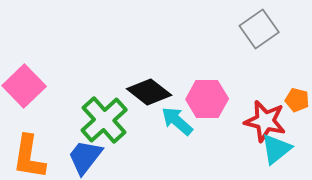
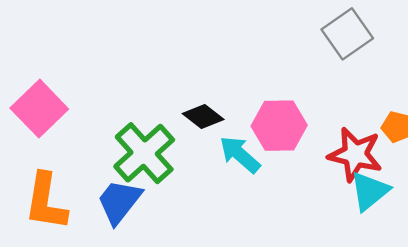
black diamond: (149, 92) -> (203, 116), size x0.7

